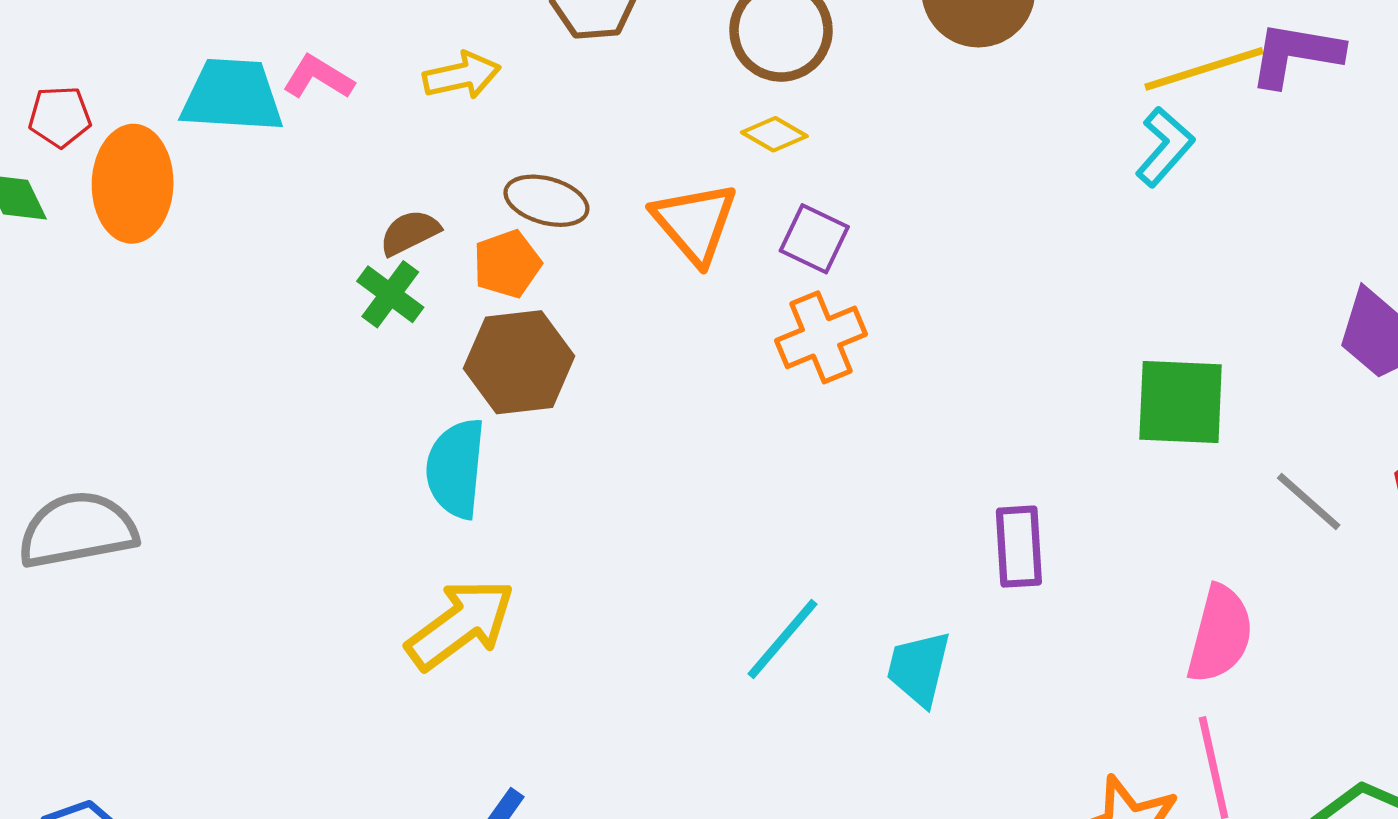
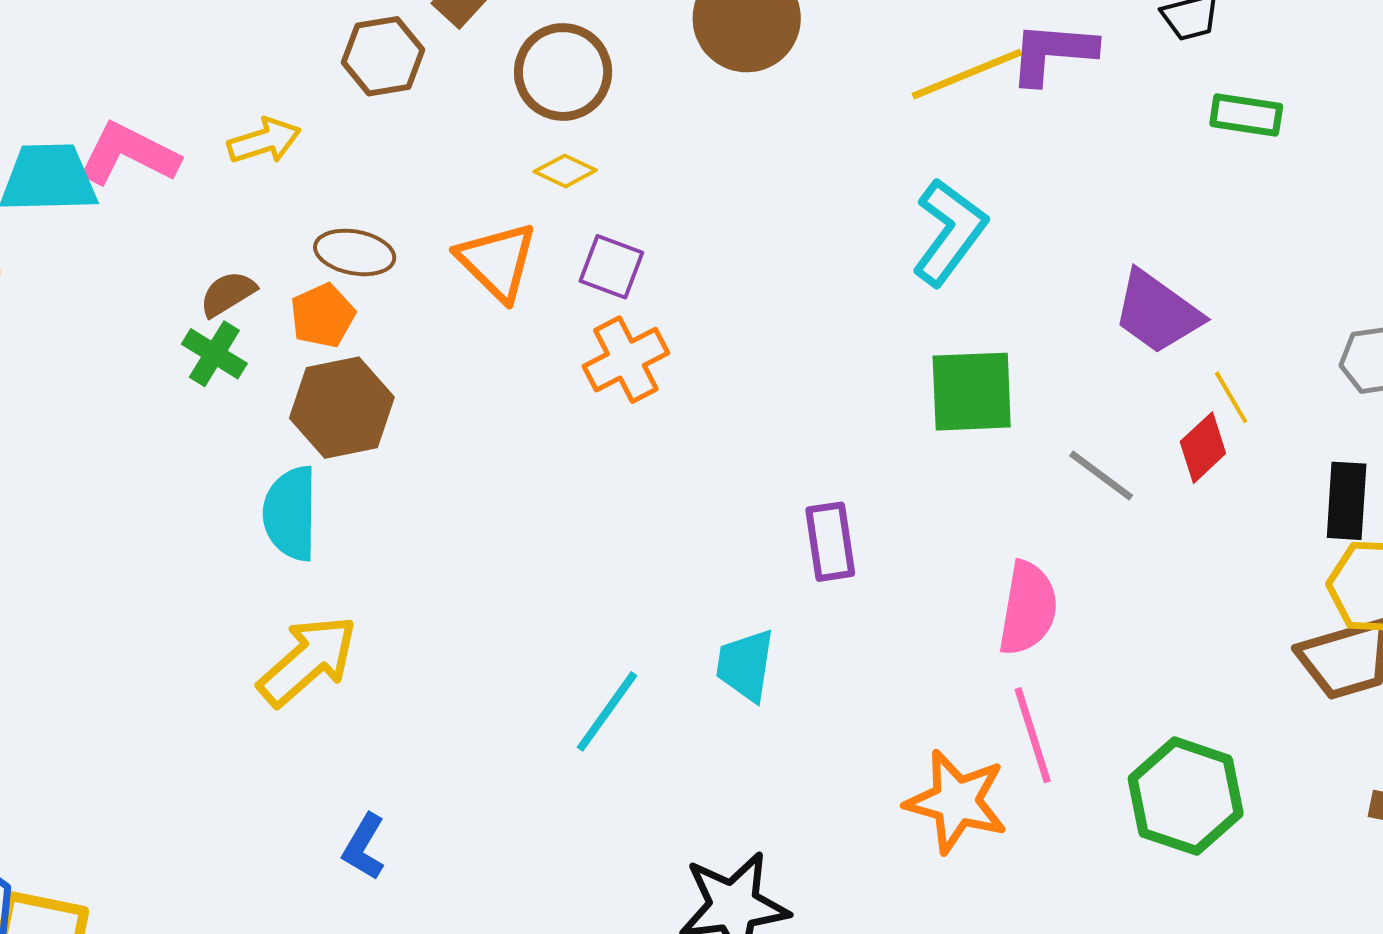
pink L-shape: (318, 77) -> (129, 154), size x1.5
cyan L-shape: (1165, 147) -> (949, 232), moved, size x1.4
cyan line: (782, 639) -> (607, 711), moved

